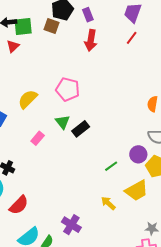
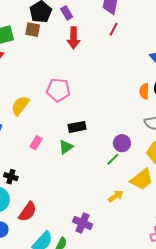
green triangle: (62, 122) -> (66, 147), moved, turned 42
black rectangle: (81, 129) -> (77, 127), turned 36
purple circle: (138, 154) -> (122, 143), moved
yellow arrow: (108, 203) -> (116, 196), turned 112

